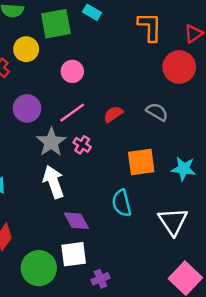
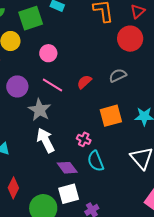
gray semicircle: (157, 112) -> (118, 75), turned -48
pink line: (72, 113) -> (52, 85), turned 75
pink cross: (82, 145) -> (84, 139), moved
cyan semicircle: (122, 203) -> (96, 161), moved

